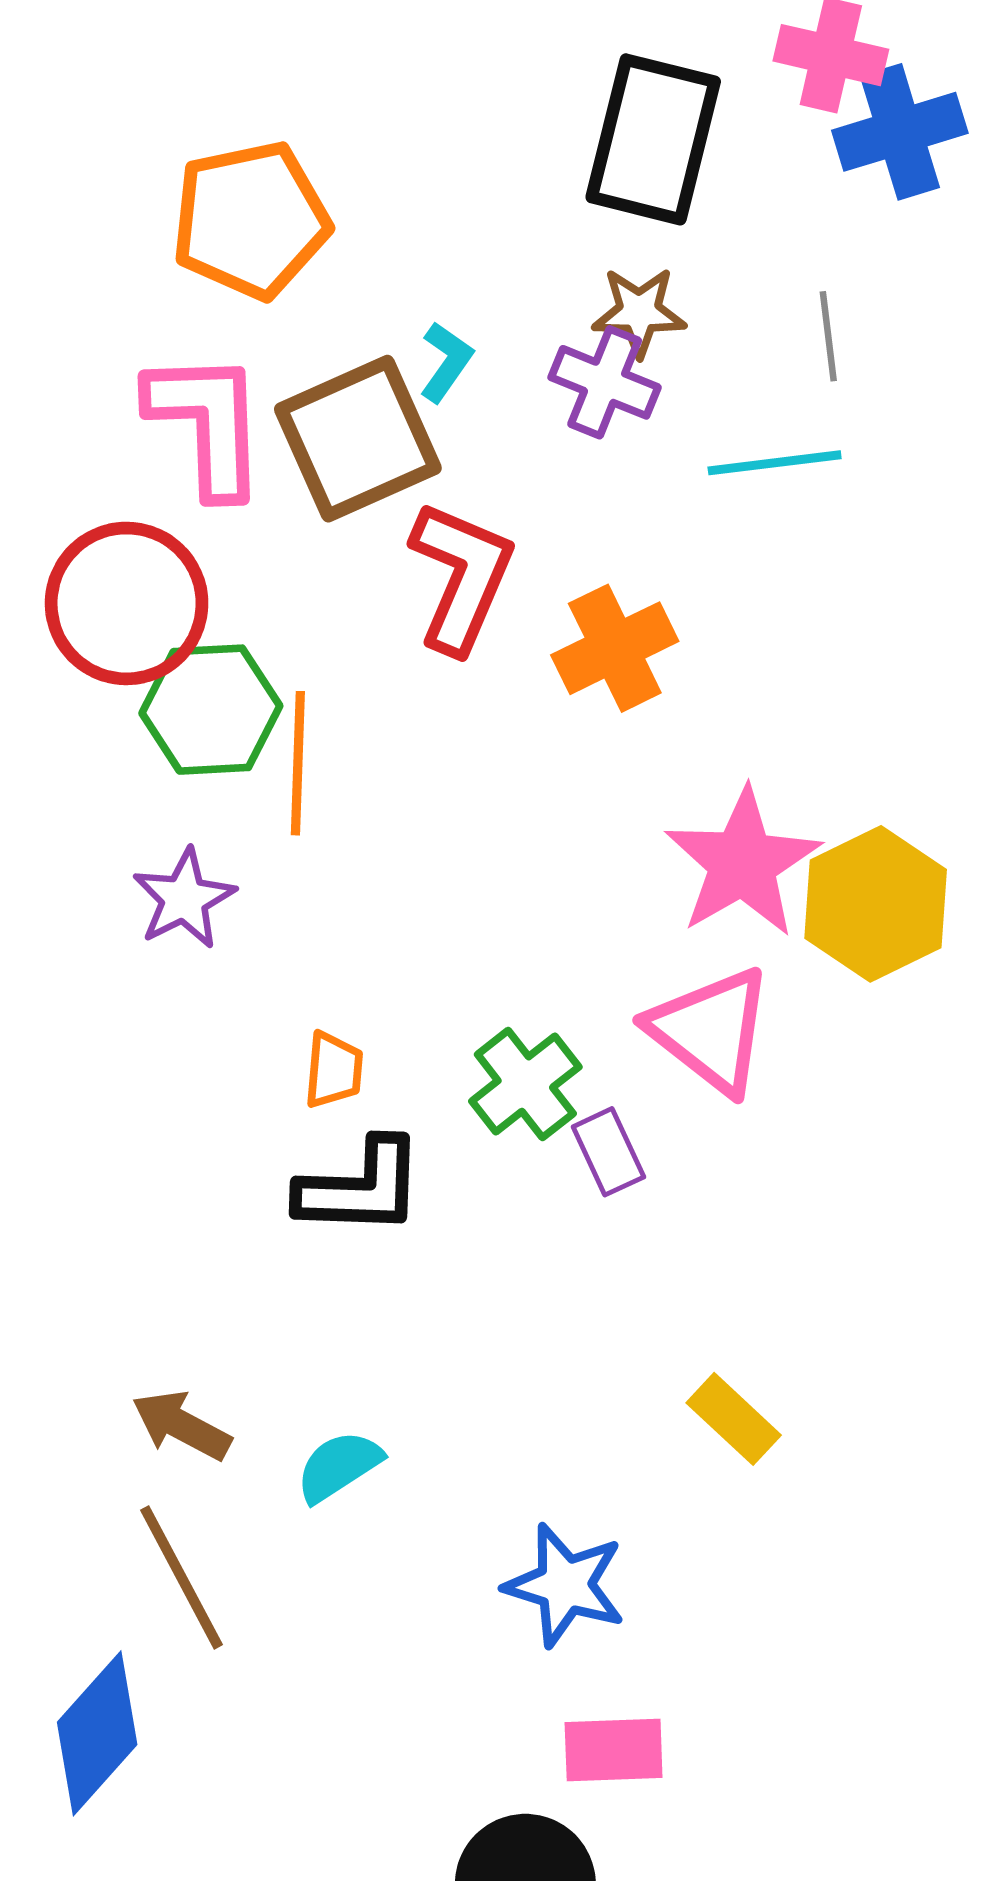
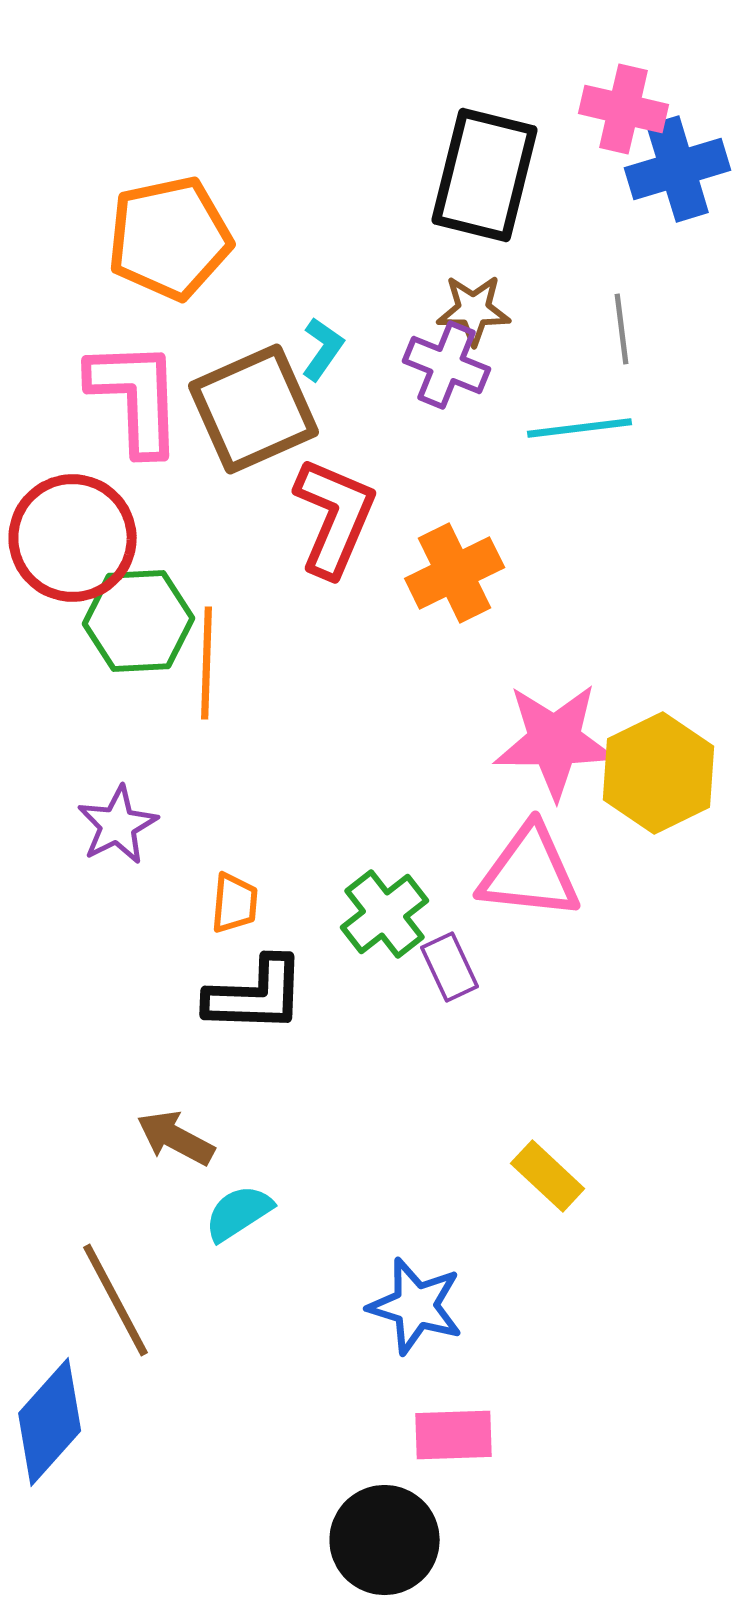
pink star: (743, 863) -> (555, 741), turned 30
purple star: (184, 899) -> (118, 825), moved
pink triangle: (711, 1030) -> (530, 872), turned -32
brown arrow: (182, 1425) -> (176, 1138), moved

